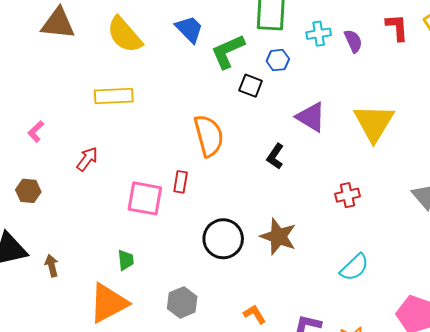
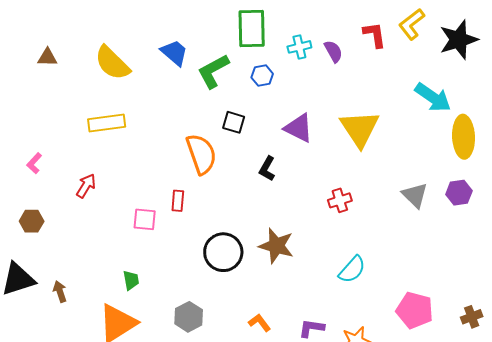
brown triangle: (58, 23) -> (47, 57), size x0.6
black square: (251, 86) -> (234, 122), moved
pink square: (145, 198) -> (145, 219), size x0.7

